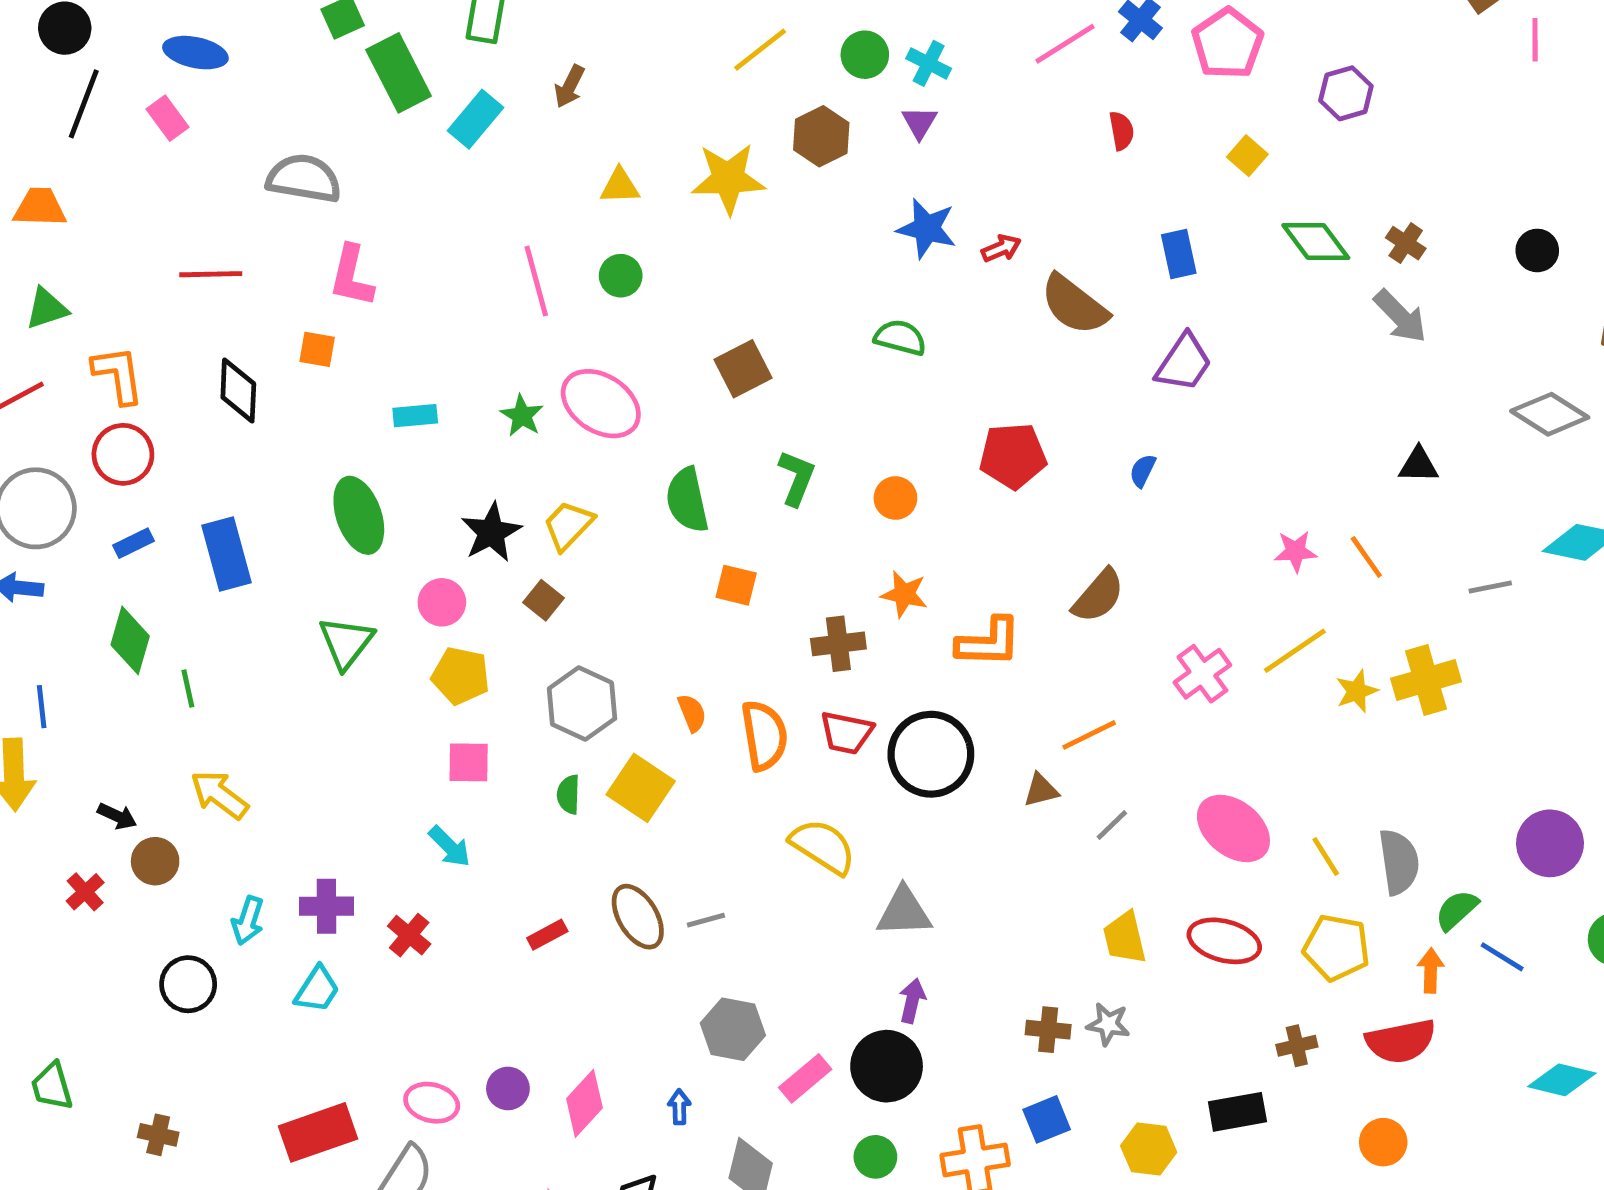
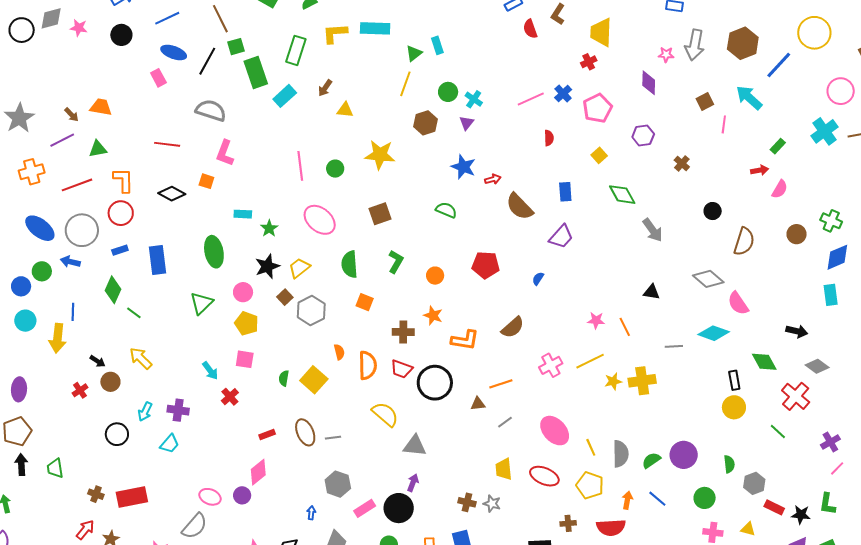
yellow line: (760, 50) -> (405, 84), turned -40
black line: (84, 104) -> (207, 61), moved
yellow star: (728, 179) -> (380, 155), moved
yellow triangle: (620, 186) -> (345, 110), moved
brown cross: (1406, 243) -> (682, 163), moved
black diamond: (238, 391) -> (172, 194), turned -72
green star: (522, 416) -> (269, 228), moved
green line: (188, 688) -> (134, 313), turned -49
gray hexagon: (582, 704) -> (311, 311), moved
cyan arrow: (450, 846) -> (210, 371), moved
green semicircle: (1457, 910) -> (651, 460), moved
red cross: (409, 935) -> (230, 397), moved
pink diamond: (584, 1103) -> (258, 472), moved
red rectangle: (318, 1132) -> (132, 497), moved

